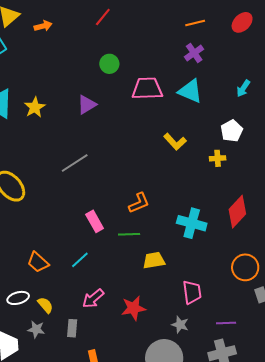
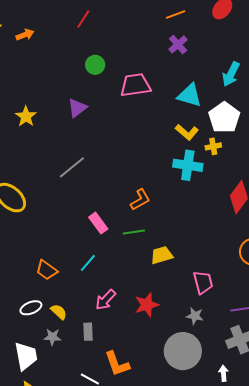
cyan arrow: (243, 88) -> (231, 74), size x1.4
cyan triangle: (190, 91) -> (190, 95), moved
white pentagon: (232, 131) -> (224, 118), size x1.4
yellow L-shape: (175, 142) -> (187, 132), moved
cyan cross: (192, 223) -> (188, 165), moved

